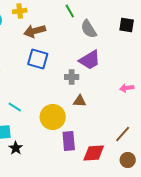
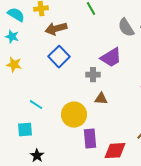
gray semicircle: (89, 29) -> (126, 28), moved
blue square: (38, 59) -> (59, 57), turned 30
black star: (16, 148) -> (37, 156), moved

